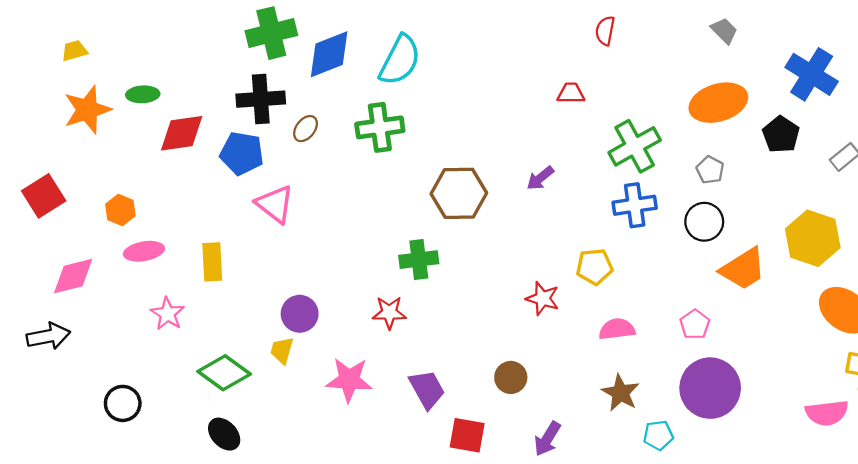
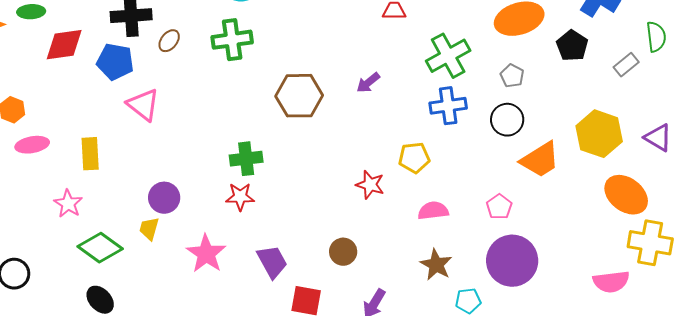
green cross: (419, 260) -> (246, 159), moved
pink star: (168, 314) -> (68, 204), moved
pink star: (349, 380) -> (206, 254), turned 30

